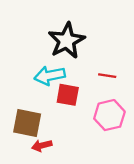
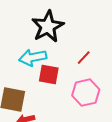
red line: (107, 76) -> (84, 58), turned -56

